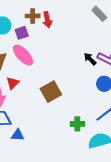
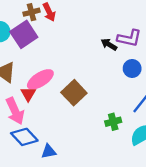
purple square: (22, 33) -> (24, 34), size x1.6
pink ellipse: (23, 55) -> (40, 79), moved, turned -65

